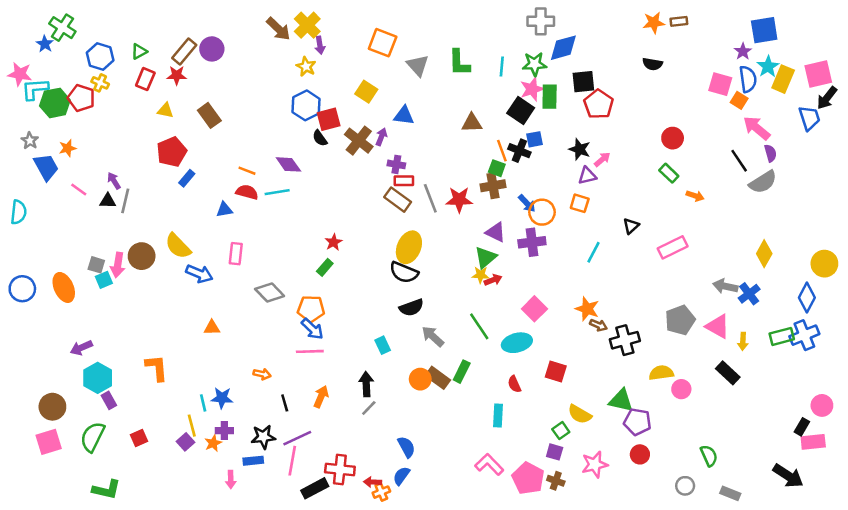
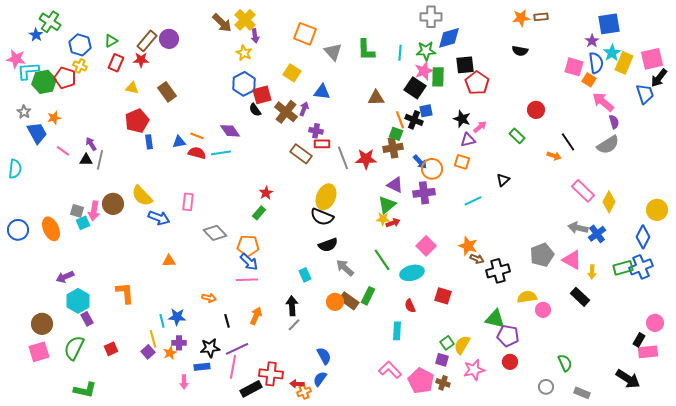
black line: (739, 161) -> (568, 142), moved
green rectangle: (669, 173) -> (517, 136), moved
blue rectangle: (187, 178) -> (149, 142), turned -48
brown rectangle: (398, 200) -> (301, 154), moved
blue triangle: (224, 210) -> (179, 142), moved
pink rectangle: (673, 247) -> (583, 191), moved, turned 70
cyan line: (593, 252) -> (473, 201), turned 36
yellow semicircle: (580, 414) -> (462, 345), moved, turned 90

